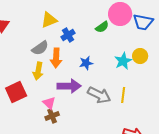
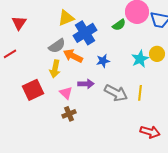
blue cross: (68, 35) -> (85, 33), size x1.6
orange arrow: (56, 58) -> (73, 56), turned 114
purple arrow: (69, 86) -> (86, 84), size x0.7
pink triangle: (49, 103) -> (66, 93), moved

